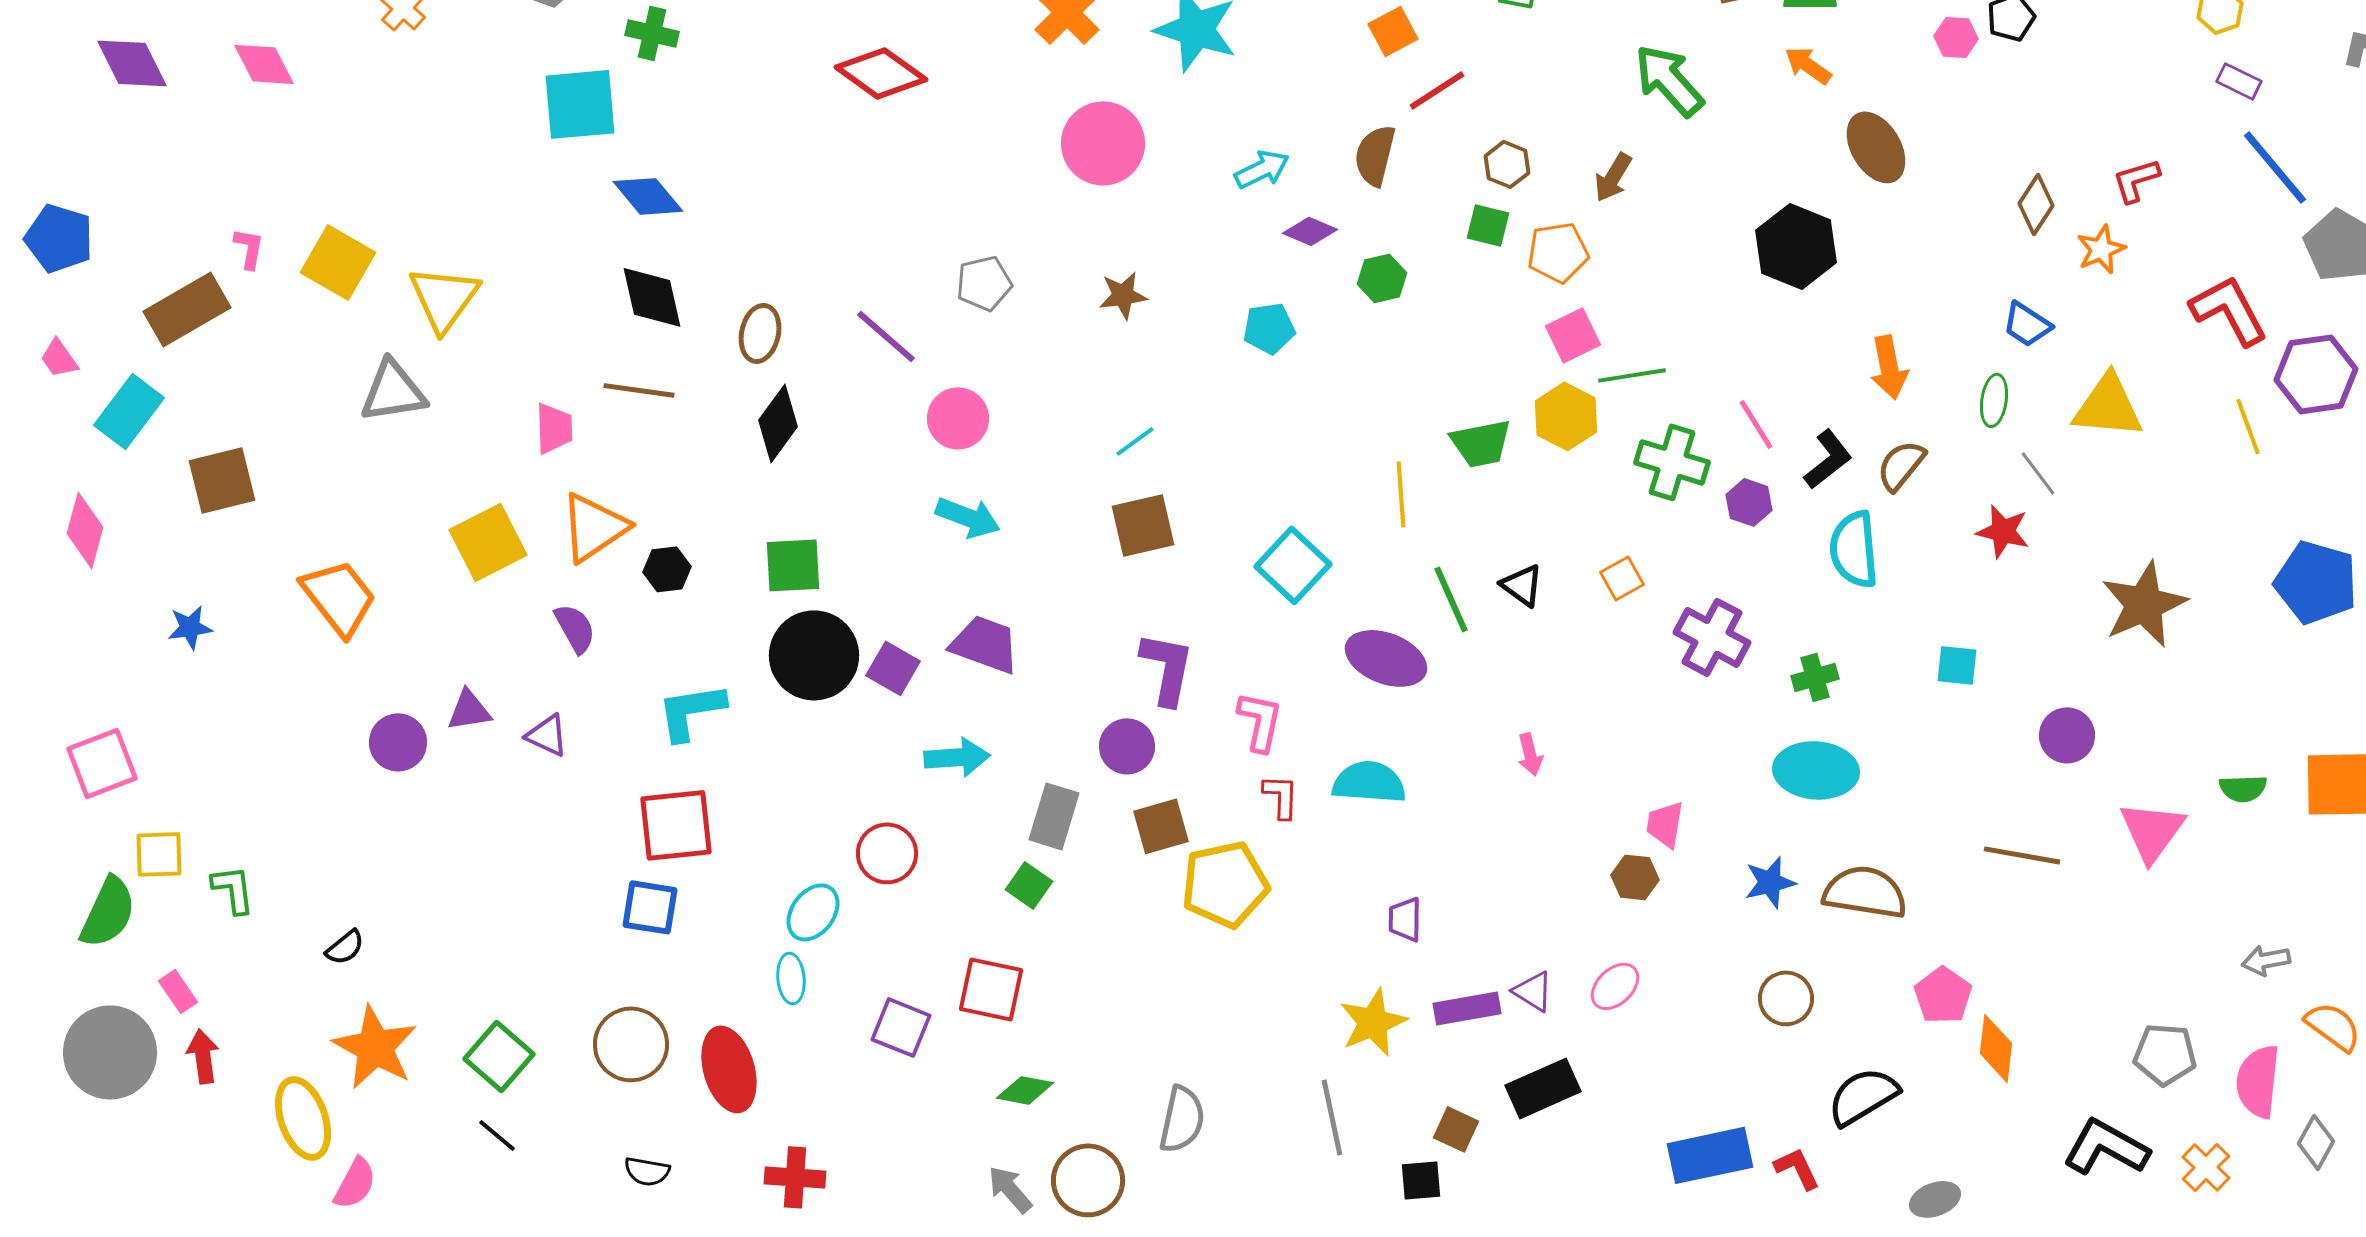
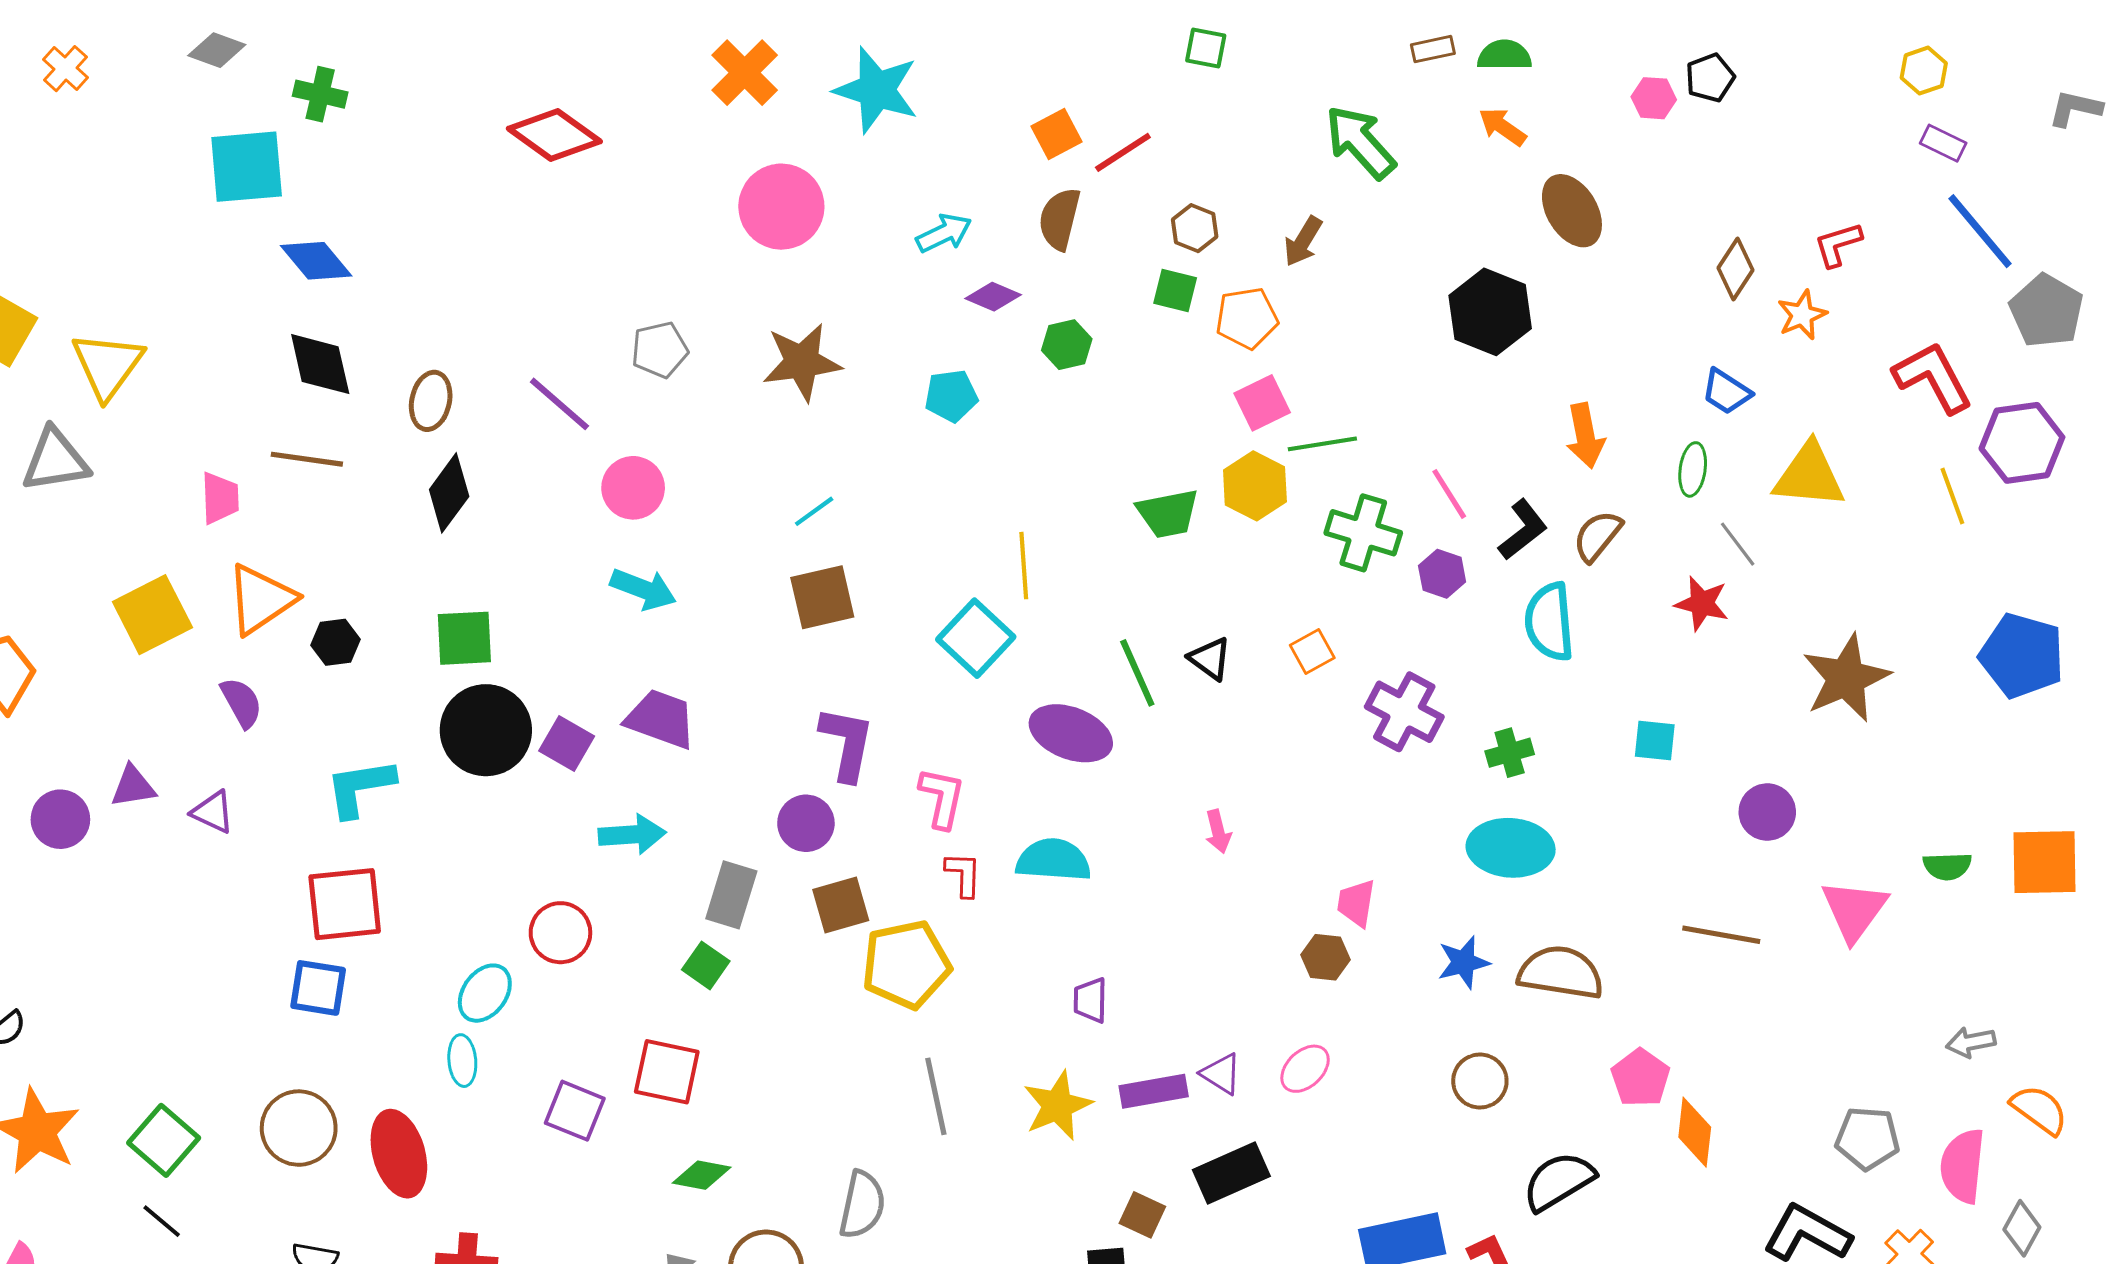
orange square: (1393, 31) -> (1057, 134), moved
brown star: (1123, 295) -> (802, 362), size x1.6
yellow line: (1401, 494) -> (1024, 566), moved
gray line: (1332, 1117) -> (936, 1096), moved

